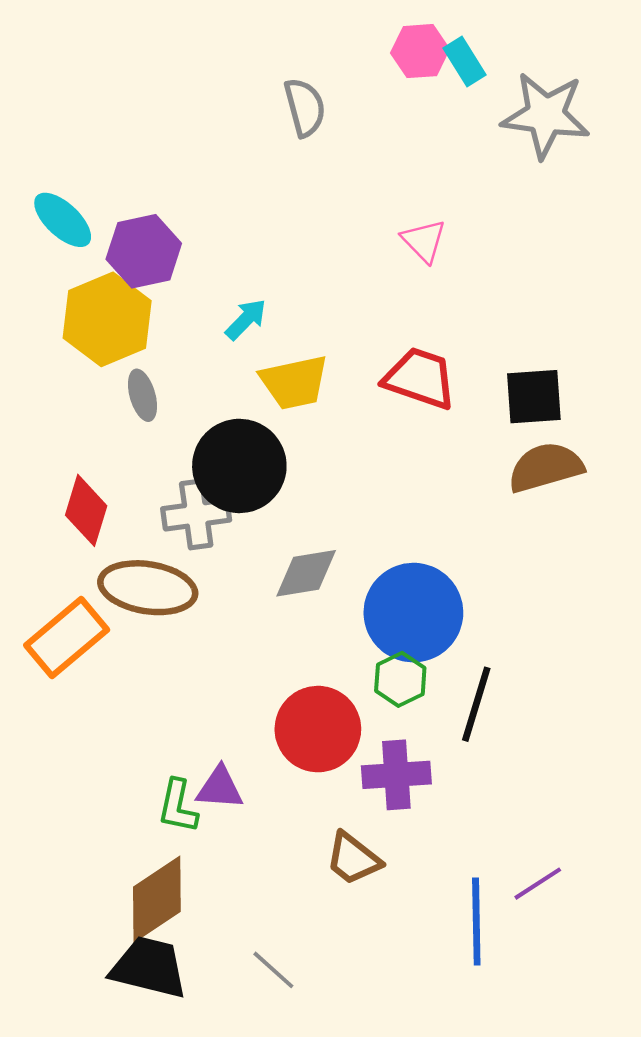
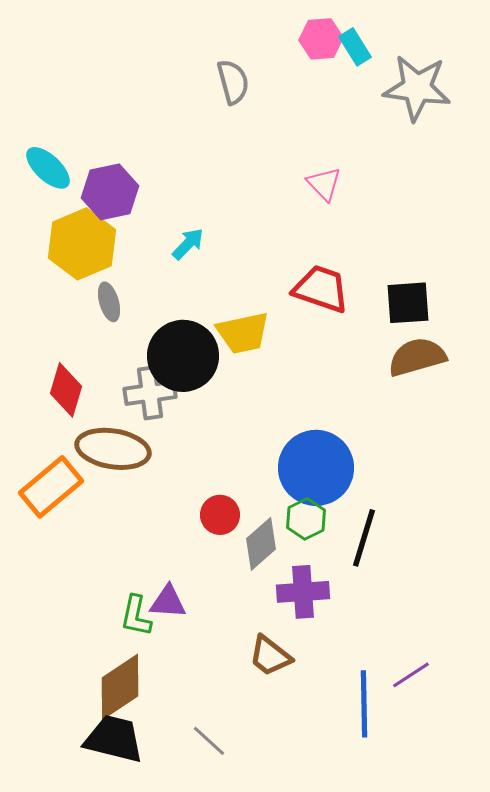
yellow trapezoid: (294, 382) -> (243, 333), moved
gray diamond: (306, 573) -> (261, 544), moved, turned -32
red circle: (318, 729) -> (220, 515), moved, size x0.6

